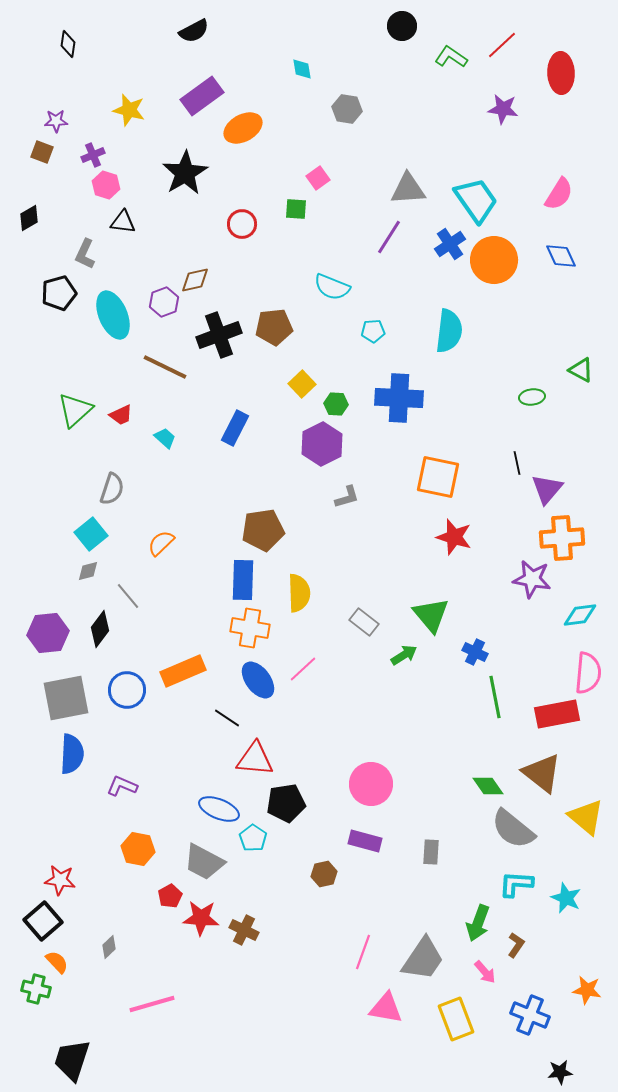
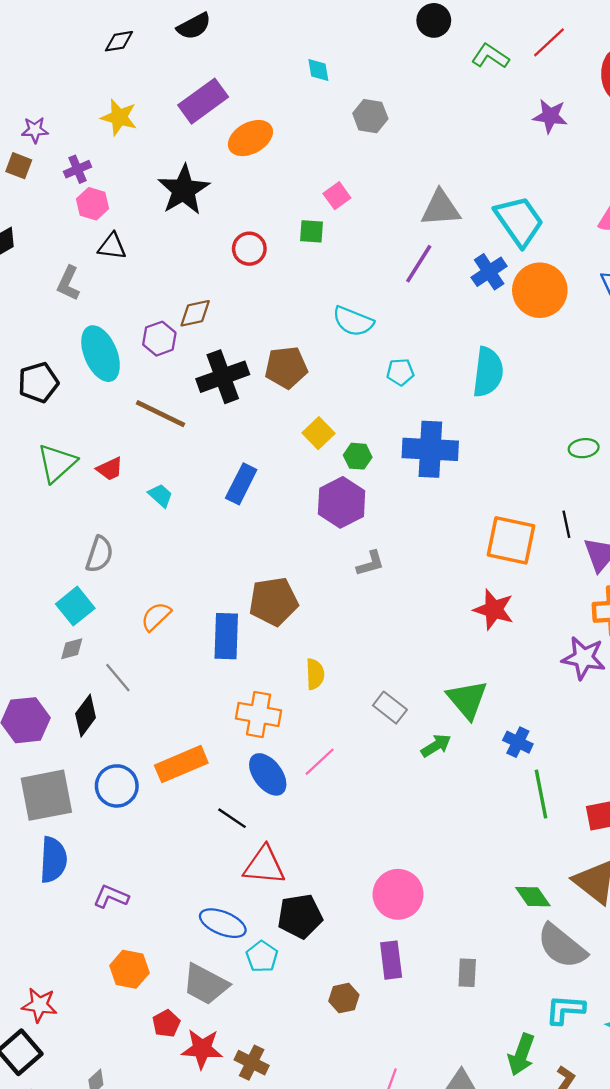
black diamond: (68, 44) -> (119, 41), moved, turned 72
black pentagon: (59, 293) -> (38, 382), moved
orange square: (438, 477) -> (511, 540), moved
blue rectangle: (243, 580) -> (226, 636), moved
yellow semicircle: (299, 593) -> (315, 674), size x0.7
purple rectangle: (365, 841) -> (391, 960), turned 68

